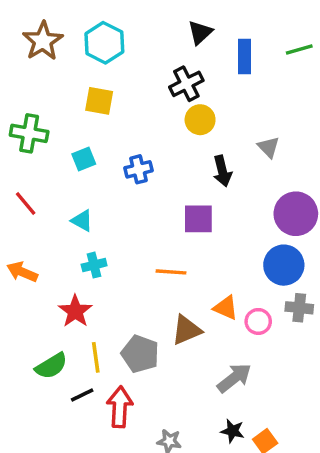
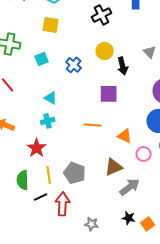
yellow circle: (200, 120) -> (105, 51), moved
blue cross: (139, 169) -> (74, 65), turned -35
cyan triangle: (82, 221) -> (51, 98), moved
orange triangle: (226, 308) -> (125, 136), moved
brown triangle: (186, 330) -> (114, 167), moved
green semicircle: (51, 366) -> (23, 180), turned 120

